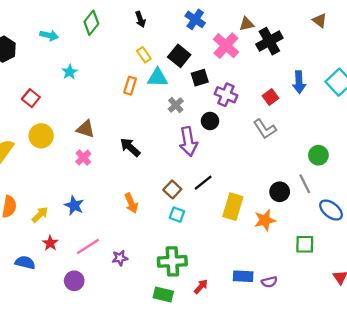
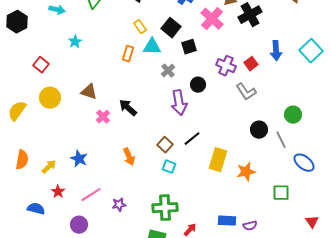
purple cross: (226, 95) -> (226, 66), moved
pink cross: (83, 158) -> (103, 117), moved
black circle: (280, 192) -> (259, 130), moved

